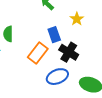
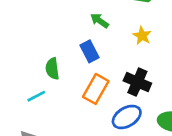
blue rectangle: (54, 35) -> (89, 51), moved

